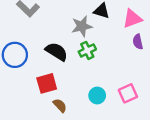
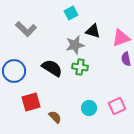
green cross: (87, 50) -> (80, 67), turned 35
red square: (47, 83) -> (31, 102), moved

